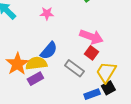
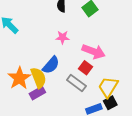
pink star: (47, 13) -> (63, 37), moved
red square: (91, 53) -> (86, 68), moved
yellow semicircle: (36, 63) -> (38, 78), turned 75

